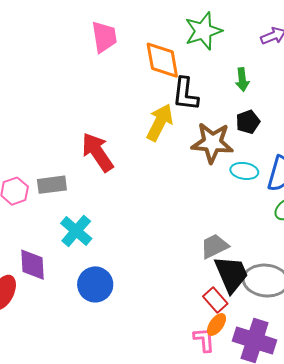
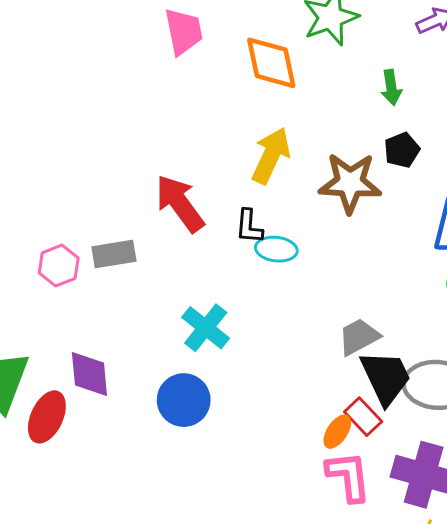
black L-shape: (185, 94) -> (249, 226), moved, size x0.7
cyan ellipse: (244, 171) -> (276, 249), moved
cyan cross: (76, 231) -> (206, 328), moved
orange ellipse: (217, 324) -> (337, 432), moved
pink L-shape: (204, 340) -> (349, 476), size x1.4

